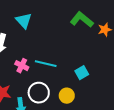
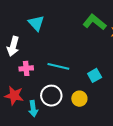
pink cross: (22, 66) -> (26, 68), moved, turned -32

